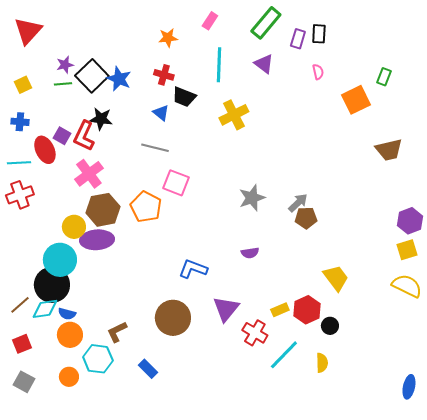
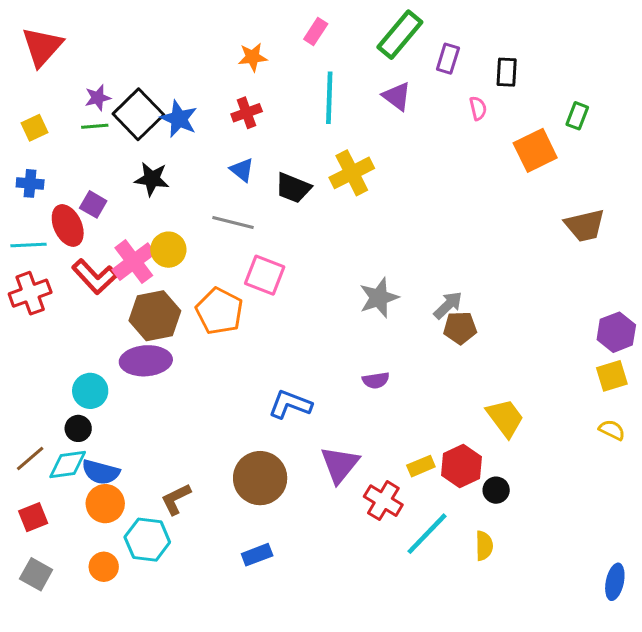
black rectangle: (319, 34) -> (507, 72), moved
red cross: (164, 75) -> (247, 113), turned -36
black trapezoid: (184, 97) -> (293, 188), moved
red L-shape: (84, 136) -> (95, 277), moved, turned -68
yellow circle: (74, 227) -> (168, 250), moved
cyan circle: (60, 260) -> (90, 391), size x0.7
black circle: (52, 285) -> (78, 428), size x0.5
yellow semicircle: (407, 286) -> (612, 430), size x0.6
blue semicircle: (67, 314) -> (101, 472), size x1.4
blue rectangle: (148, 369) -> (257, 555), moved, turned -66

